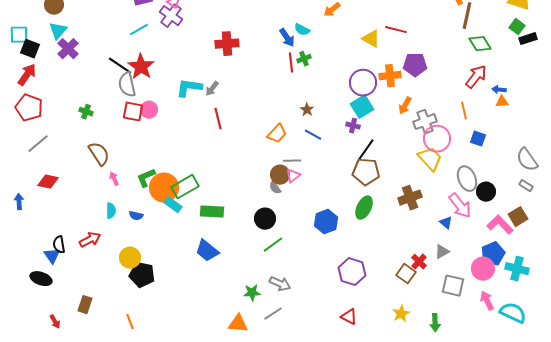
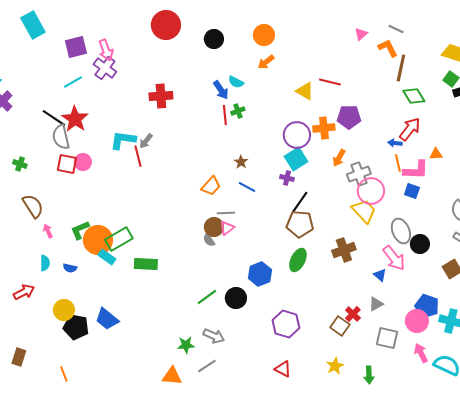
blue arrow: (499, 90) -> (395, 143), moved
red line: (218, 119) -> (138, 156), moved
black circle: (265, 219) -> (236, 298), moved
pink L-shape: (500, 225) -> (416, 170), moved, turned 136
blue trapezoid: (207, 251) -> (107, 319), moved
blue pentagon: (493, 254) -> (427, 306), turned -30

